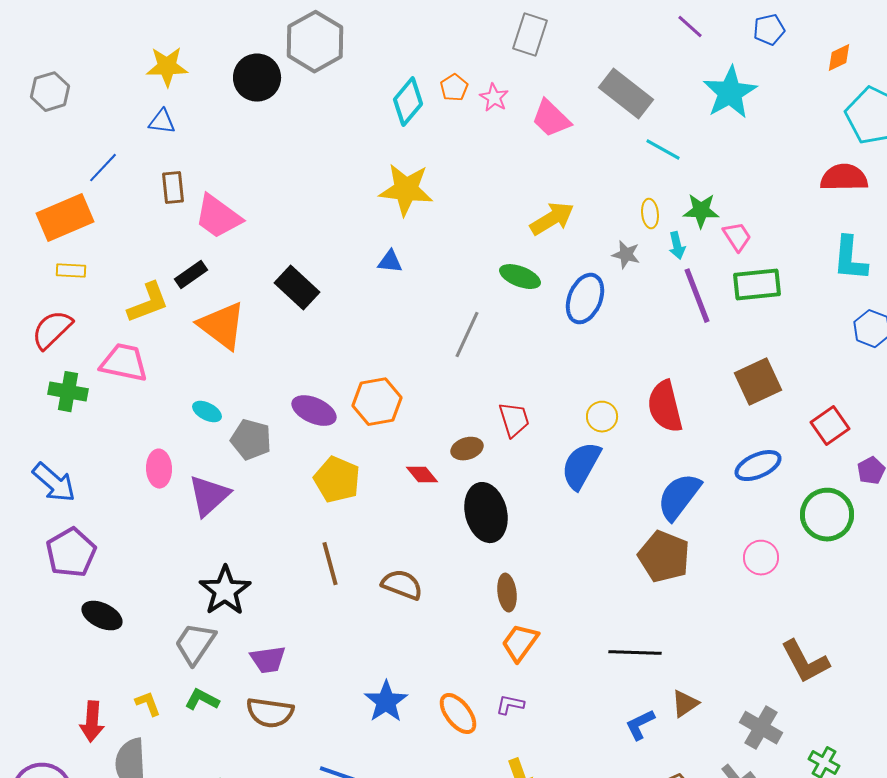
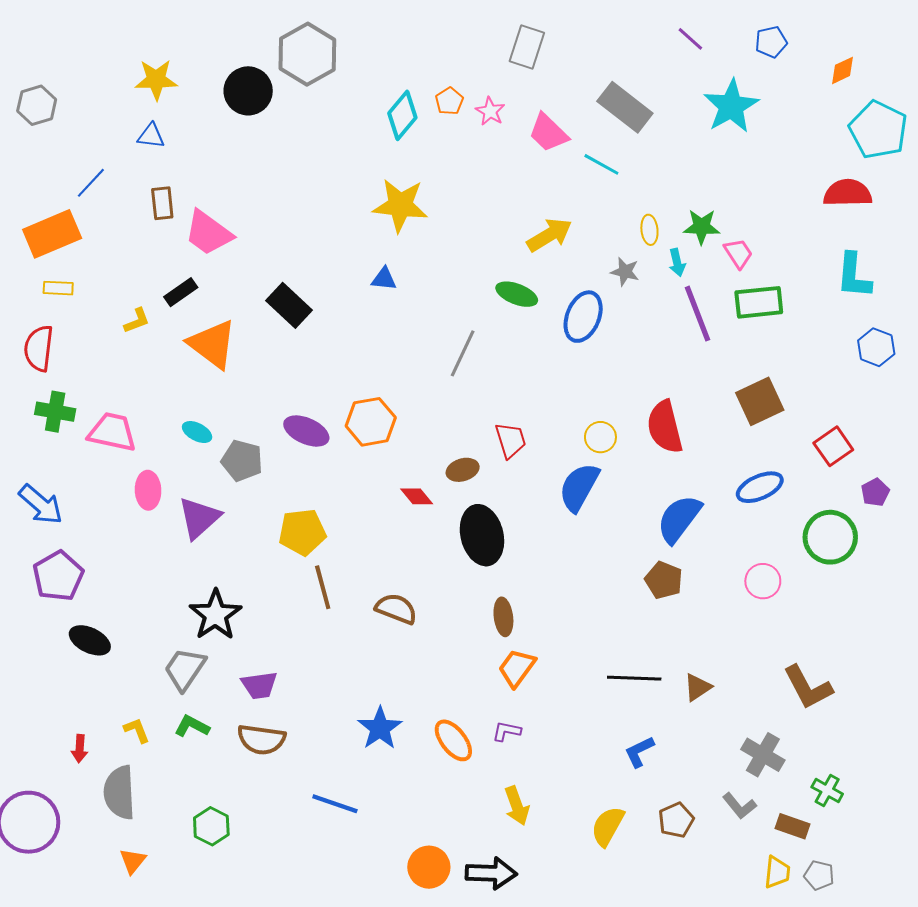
cyan line: (663, 150) -> (601, 164), moved
yellow L-shape: (148, 303) -> (137, 321), size x0.6
red semicircle: (52, 330) -> (39, 348), turned -39
pink trapezoid: (124, 363) -> (112, 432), moved
yellow pentagon: (337, 480) -> (302, 532), moved, turned -30
brown pentagon: (664, 557) -> (664, 580), size x0.7
brown triangle: (685, 704) -> (697, 687), moved
red arrow: (92, 722) -> (80, 749), size x0.7

